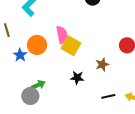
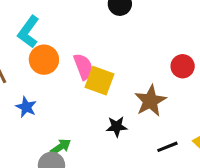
orange circle: (37, 45) -> (44, 60), moved
brown star: (102, 64) -> (150, 101), size x1.5

